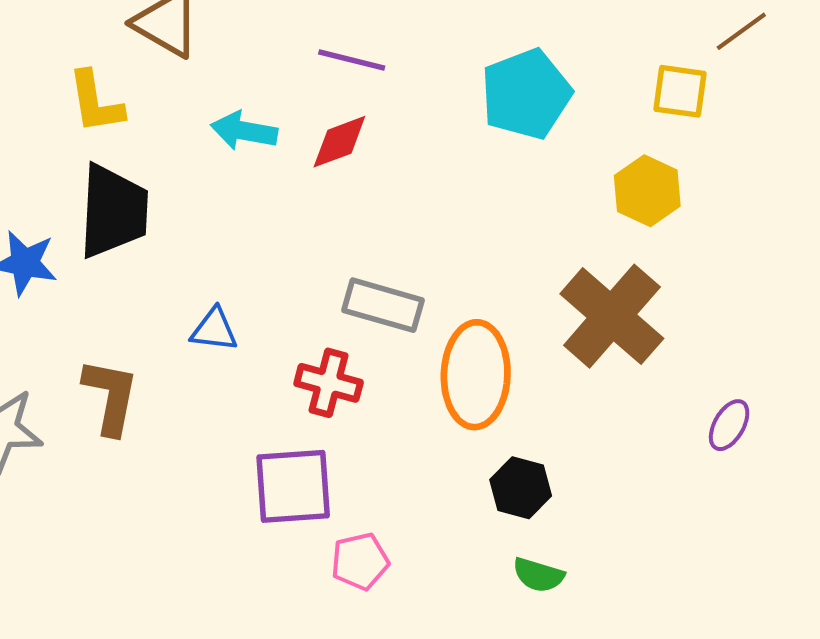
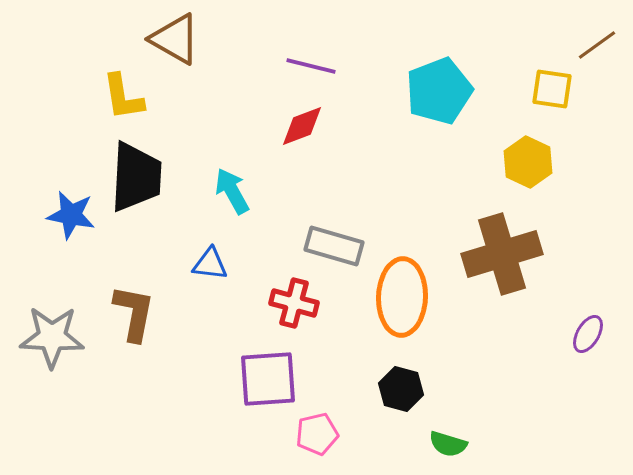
cyan arrow: (244, 131) -> (232, 191), moved, turned 51
brown cross: (612, 316) -> (502, 254), turned 32
black hexagon: (521, 488) -> (401, 389), moved

